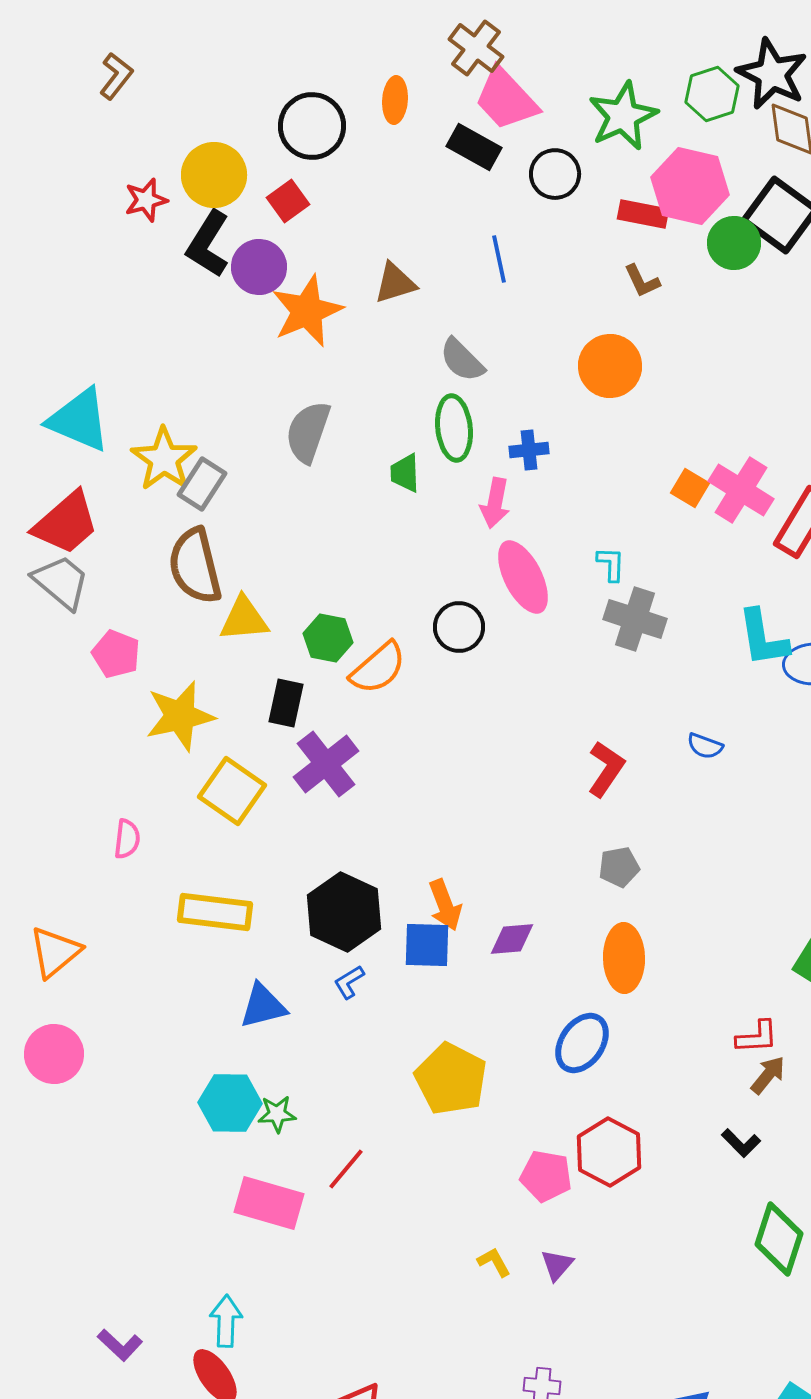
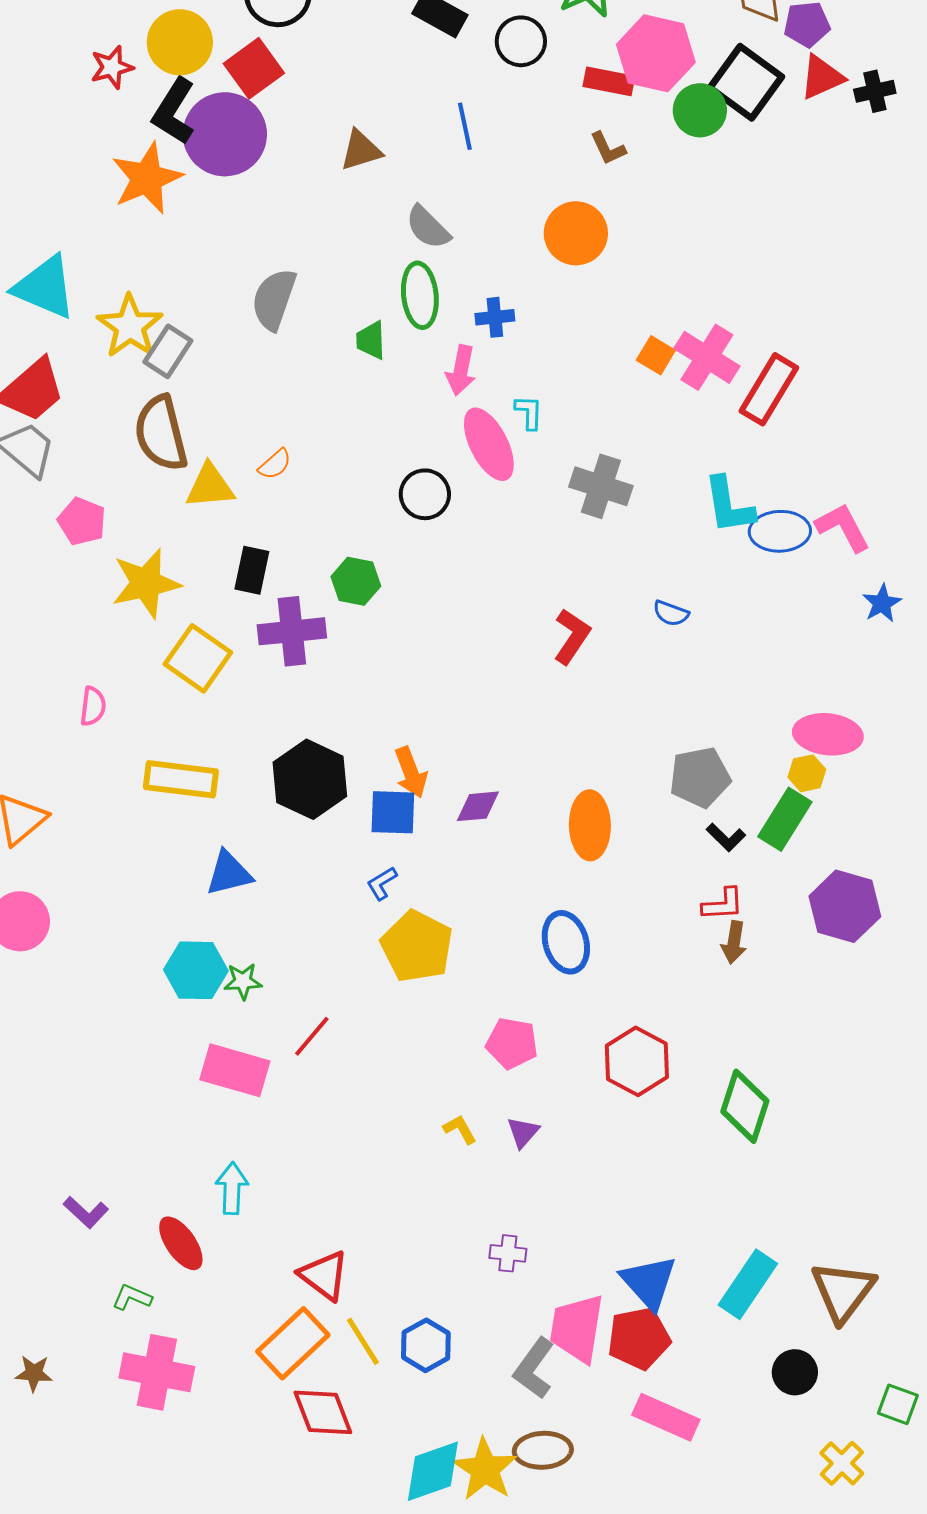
red square: (288, 201) -> (254, 68), size x1.4
purple circle: (259, 267) -> (225, 134), size x1.5
orange star: (307, 311) -> (147, 178), moved
cyan L-shape: (611, 564) -> (529, 412), moved
green hexagon: (328, 638) -> (356, 581), moved
orange semicircle: (378, 668) -> (275, 464), moved, size x0.6
purple cross: (326, 764) -> (292, 631), turned 32
gray pentagon: (619, 867) -> (700, 777), moved, size x1.5
blue L-shape: (349, 982) -> (382, 883), moved
blue ellipse: (582, 1043) -> (566, 942), moved, turned -50
brown arrow: (768, 1075) -> (734, 942), turned 150
black L-shape: (741, 1143) -> (726, 837), moved
red hexagon: (609, 1152) -> (637, 1061), moved
cyan arrow: (226, 1321) -> (232, 1188), moved

